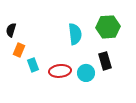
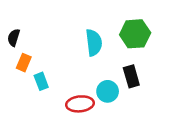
red ellipse: (60, 71) -> (80, 104), moved

